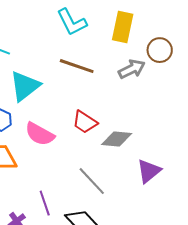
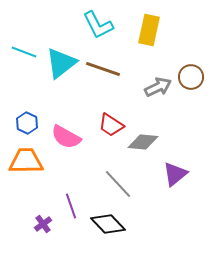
brown circle: (160, 50) -> (191, 77), moved
gray arrow: (132, 69) -> (158, 87), moved
cyan triangle: (25, 86) -> (61, 63), moved

